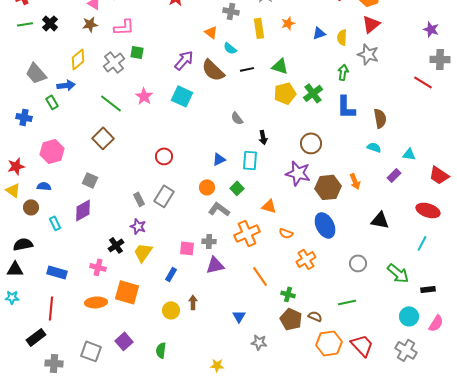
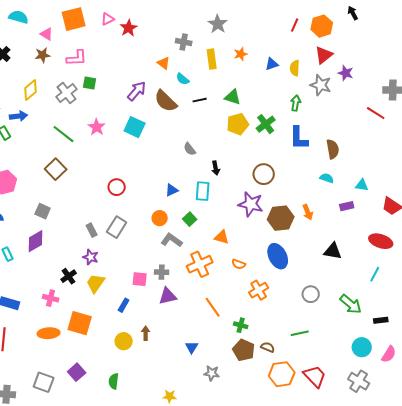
purple star: (431, 29) -> (346, 73), moved
purple rectangle: (394, 175) -> (347, 206), turned 32

